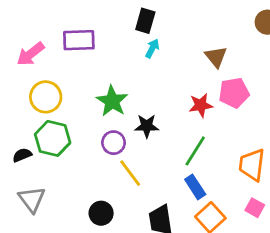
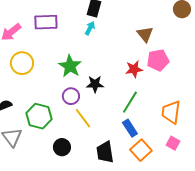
cyan arrow: (152, 48) -> (90, 28), moved
green hexagon: (53, 138) -> (39, 116), moved

